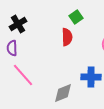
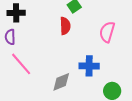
black cross: (18, 24) -> (16, 13), turned 30

